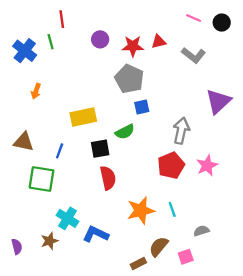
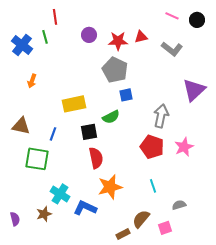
red pentagon: (171, 165) -> (152, 147), turned -30
orange star: (141, 211) -> (110, 187), moved

